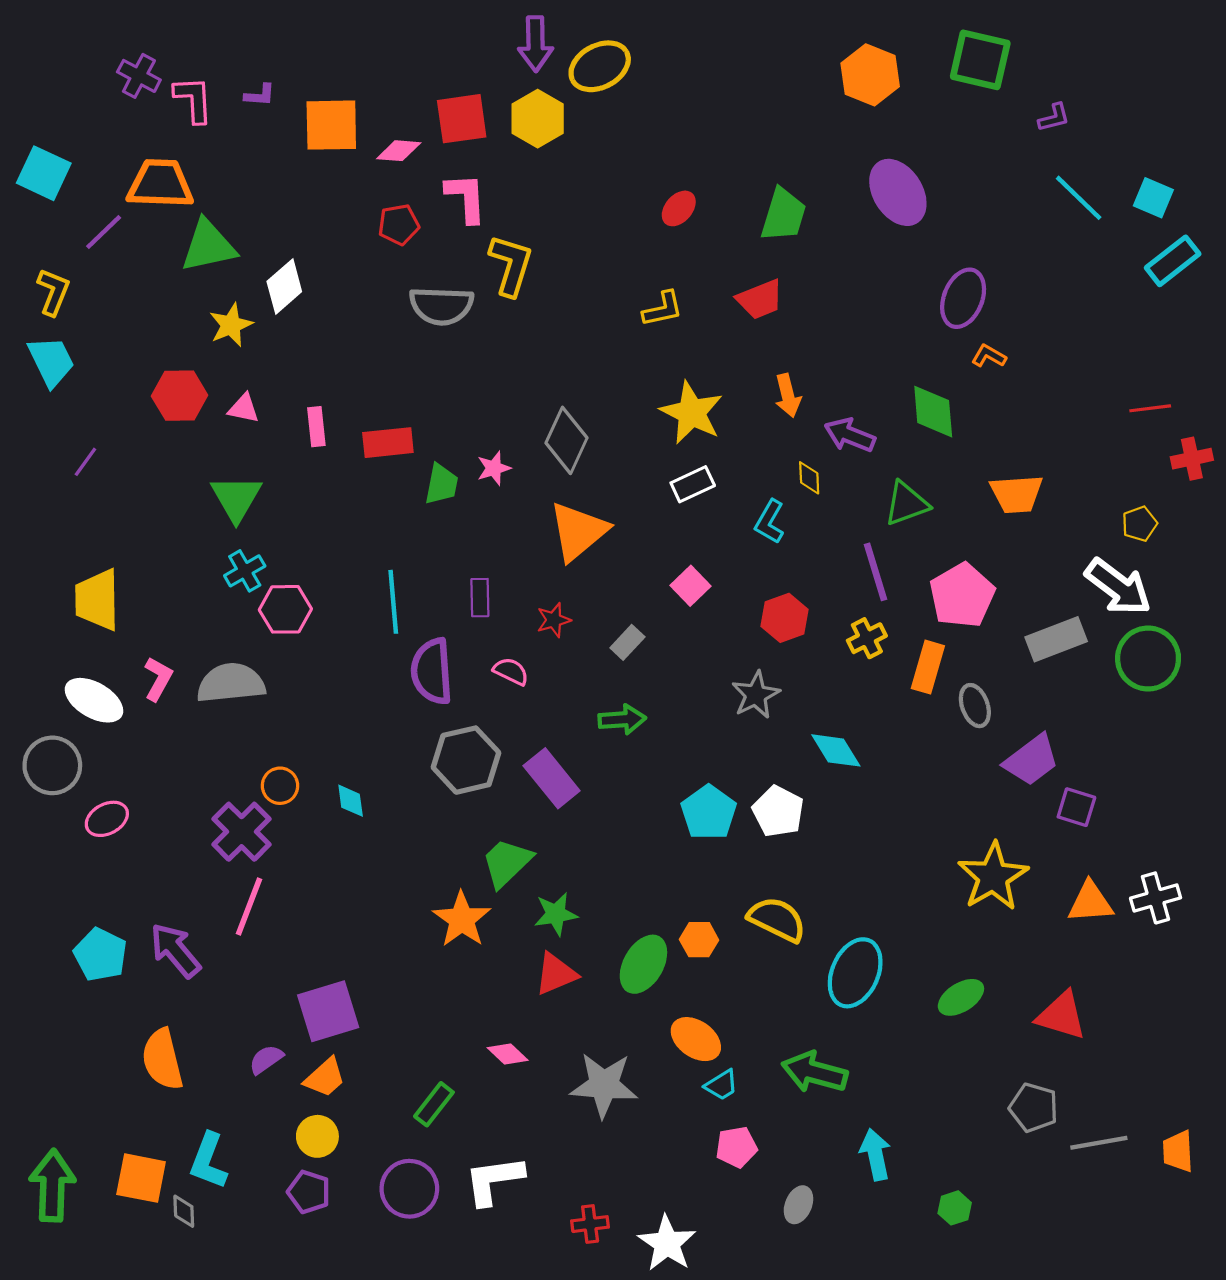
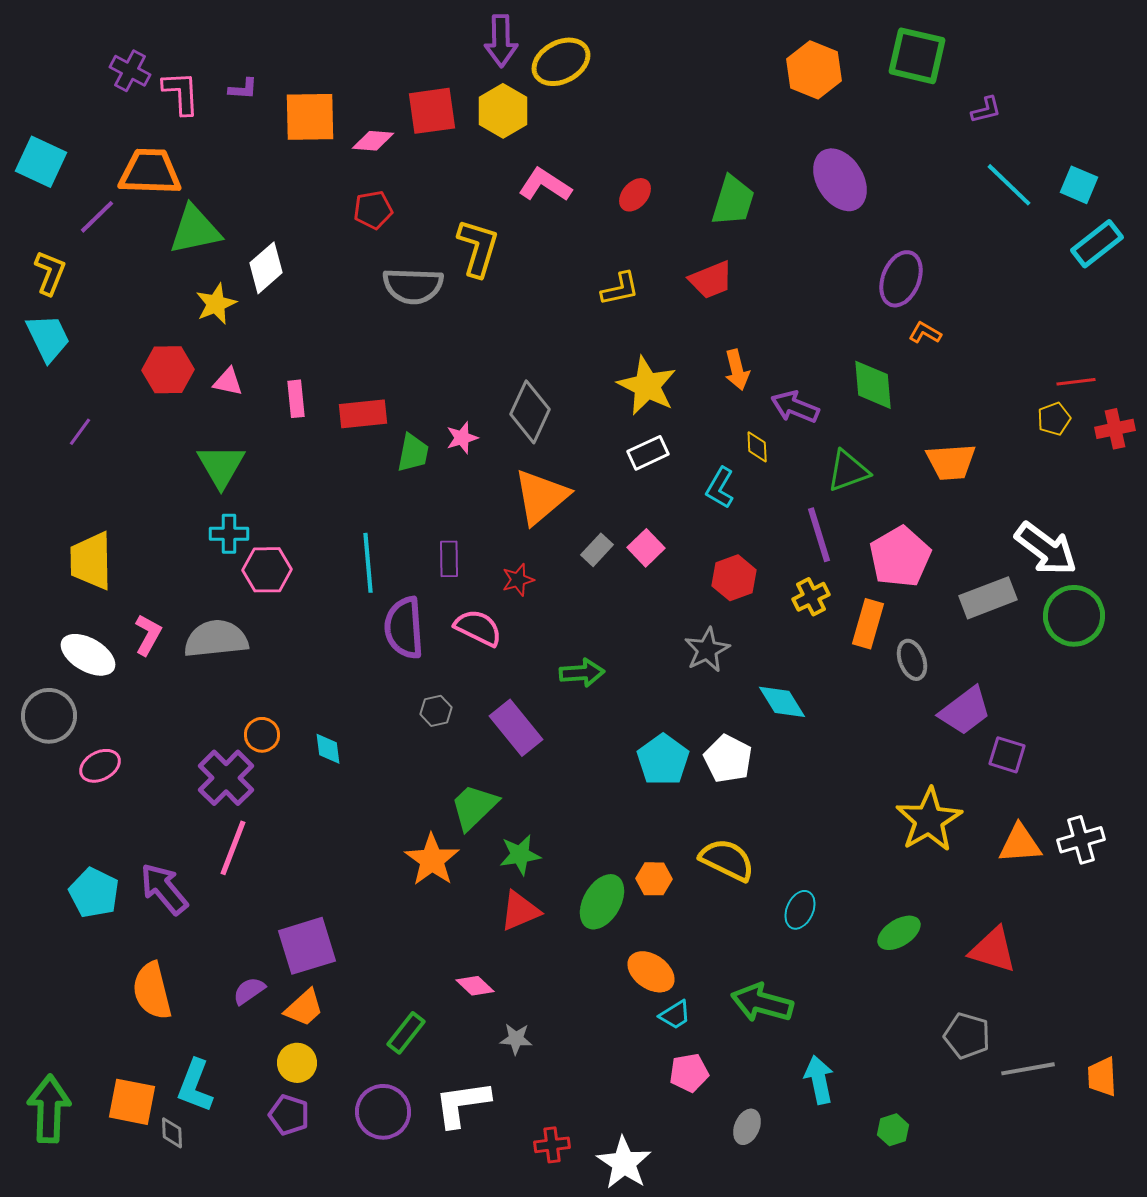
pink L-shape: (466, 198) -> (545, 185), moved, turned -54
yellow pentagon: (1139, 524) -> (1054, 419), moved
cyan cross: (245, 571) -> (229, 534), turned 30
gray rectangle: (627, 642) -> (597, 550), moved
pink semicircle: (511, 671) -> (478, 628), size x1.4
gray hexagon: (466, 760) -> (436, 711), size x0.5
cyan ellipse: (855, 973) -> (800, 910), size x0.6
gray star: (604, 1085) -> (516, 1039), moved, size x0.5

